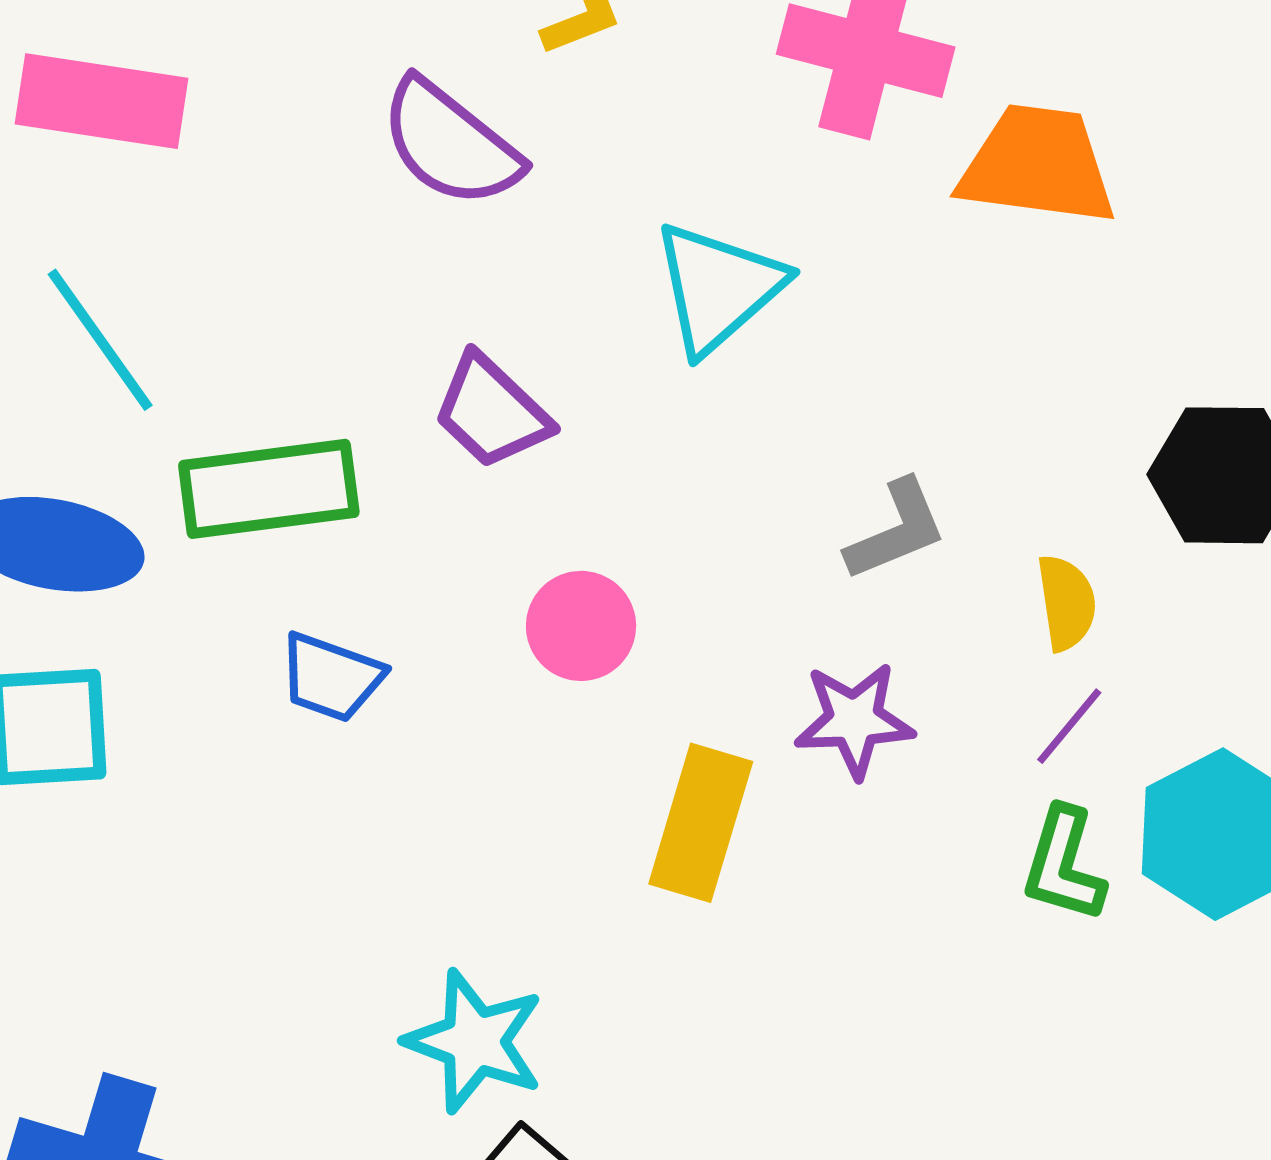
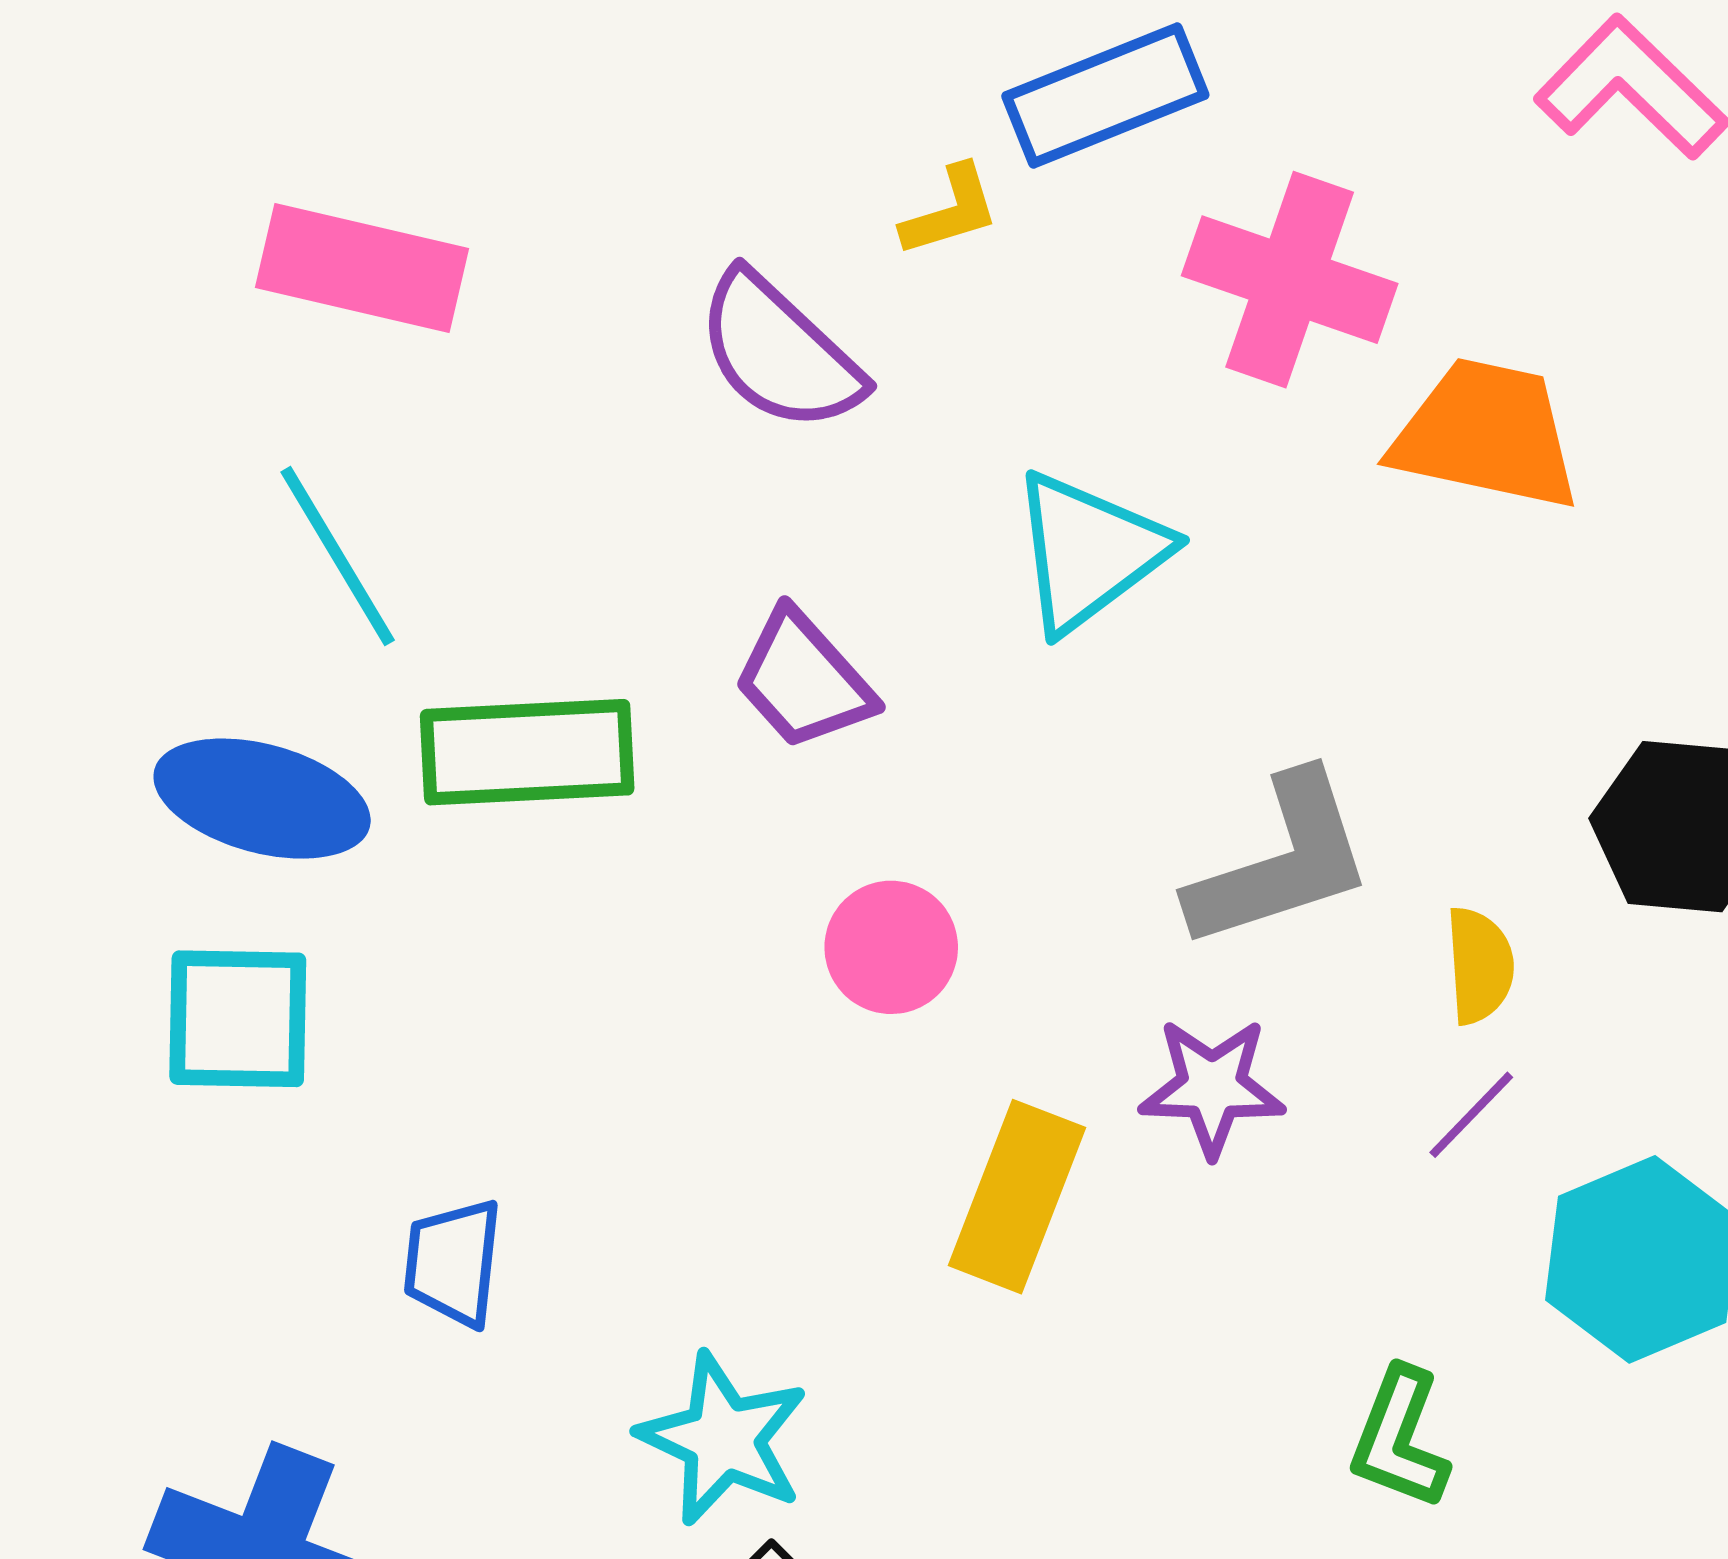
gray L-shape: (896, 530) -> (1281, 862), size x1.5
blue trapezoid: (331, 677) -> (453, 1262), moved, turned 72
green L-shape: (1064, 865) -> (1400, 1438), moved

